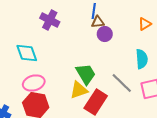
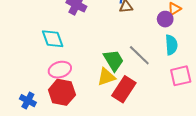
purple circle: (105, 34) -> (165, 19), moved
gray line: (122, 83) -> (139, 55), moved

